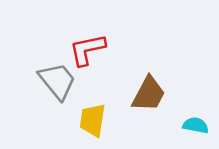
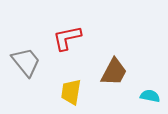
gray trapezoid: (57, 81) -> (26, 62), moved

